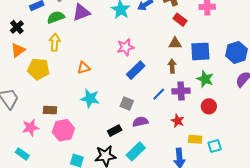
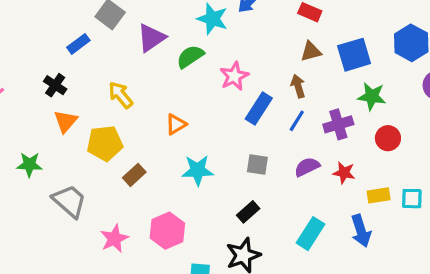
green semicircle: (56, 17) -> (190, 57), moved
yellow arrow: (55, 42) -> (121, 95), turned -30
brown arrow: (172, 66) -> (298, 86), moved
blue line: (159, 94) -> (297, 121), moved
brown rectangle: (50, 110) -> (134, 175), moved, turned -32
purple semicircle: (140, 122) -> (307, 167), moved
cyan square: (215, 146) -> (412, 199), turned 32
cyan rectangle: (136, 151) -> (311, 234), moved

